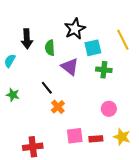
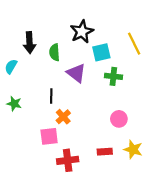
black line: (47, 88) -> (51, 96), turned 40
pink square: (75, 136) -> (49, 136), moved
red cross: (33, 147) -> (68, 160), moved

